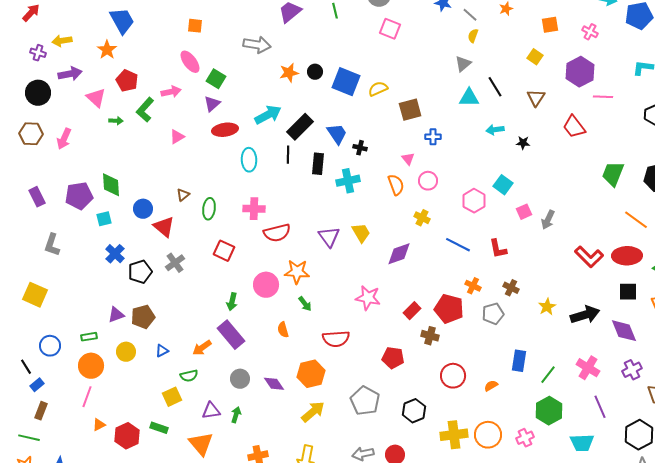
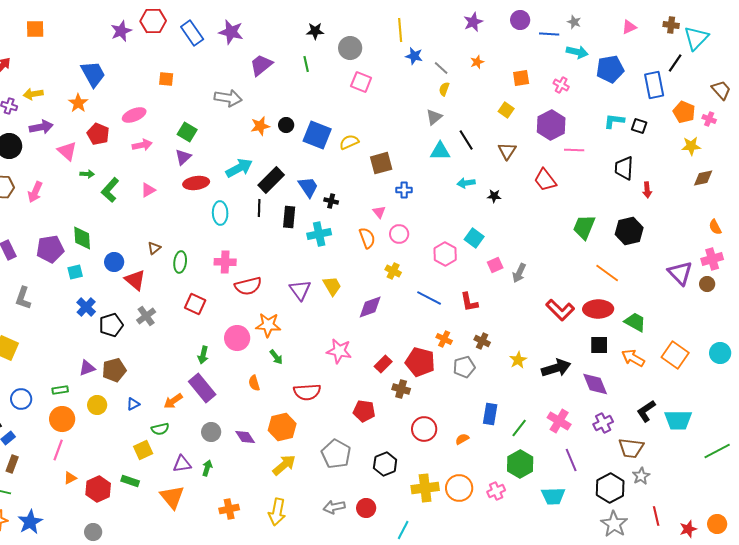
pink ellipse: (190, 62) -> (134, 115), moved, turned -75
green L-shape: (145, 110) -> (110, 190), moved

